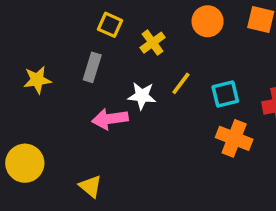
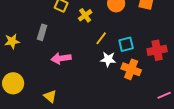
gray rectangle: (92, 67) -> (42, 32), moved
yellow star: (37, 80) -> (12, 41), moved
white star: (142, 96) -> (108, 59), moved

